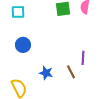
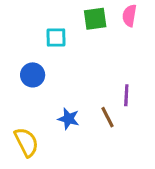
cyan square: (18, 12) -> (56, 37), moved

